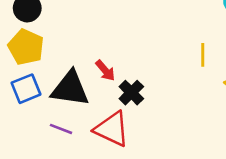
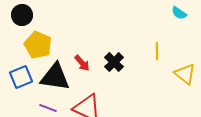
yellow pentagon: (26, 47) -> (38, 45), moved
black cross: (131, 93) -> (114, 62), moved

